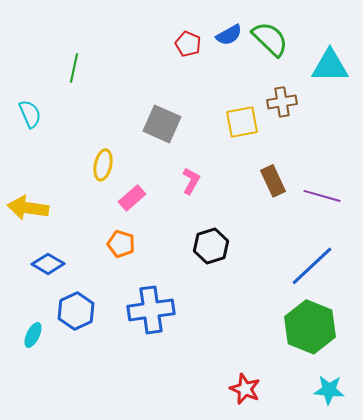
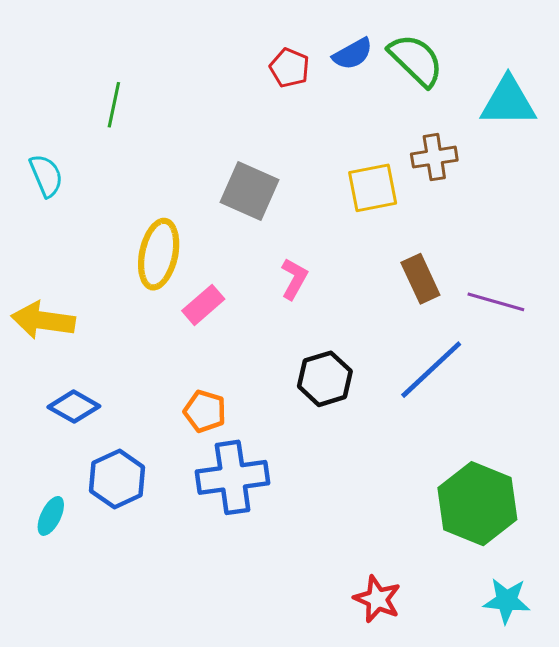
yellow ellipse: (103, 165) -> (159, 254), size x1.4
orange pentagon: (121, 244) -> (205, 411), moved
blue line: (312, 266) -> (431, 370), moved

